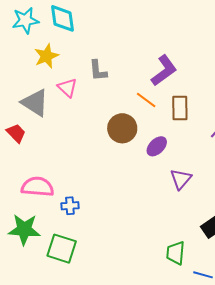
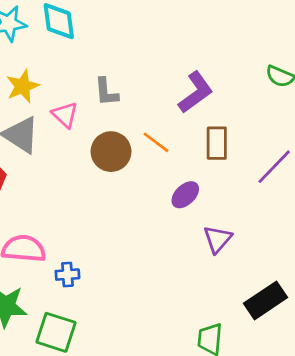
yellow star: (46, 56) -> (23, 86), moved
orange line: (146, 100) -> (156, 142), moved
brown circle: (122, 128) -> (111, 152), moved

